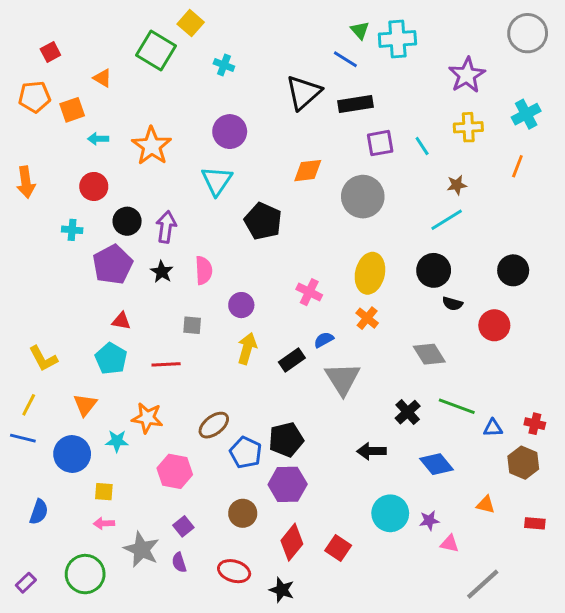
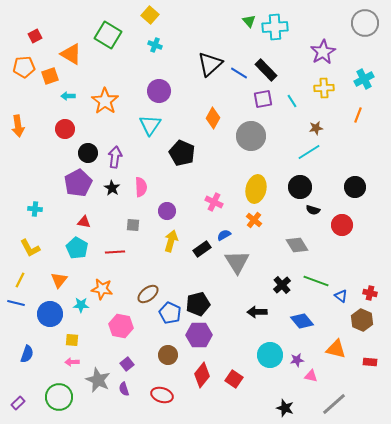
yellow square: (191, 23) -> (150, 15), moved
blue line: (345, 59) -> (239, 73), moved
orange triangle: (102, 78) -> (71, 54), size x1.6
black rectangle: (356, 104) -> (266, 70), moved, turned 55
orange diamond: (308, 171) -> (213, 118), turned -55
cyan cross: (72, 230) -> (35, 209), moved
blue triangle: (493, 428) -> (341, 296), turned 40
orange triangle: (486, 505) -> (336, 349), size x1.5
black star: (282, 590) -> (285, 408), moved

